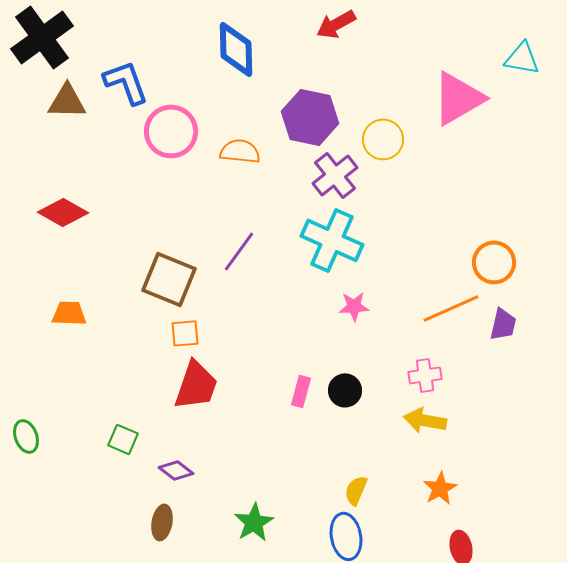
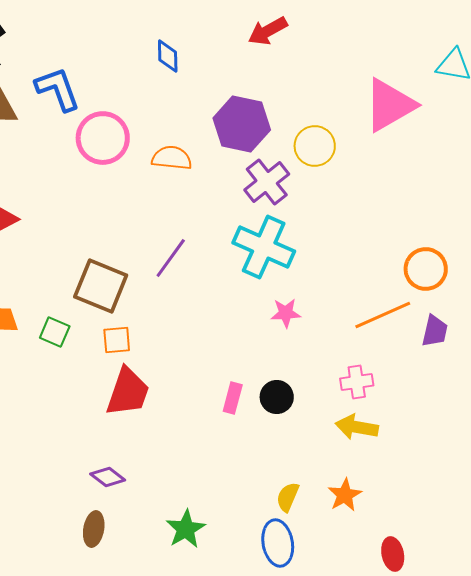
blue diamond: (236, 49) -> (168, 56), size x0.6
green square: (123, 439) -> (55, 332), moved
orange star: (440, 488) -> (345, 495), moved

